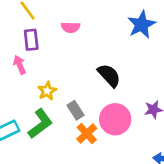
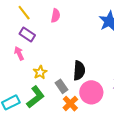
pink semicircle: (70, 27) -> (56, 16), moved, turned -80
purple rectangle: (31, 40) -> (27, 34), turned -49
black semicircle: (109, 75) -> (79, 70), moved, turned 48

